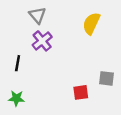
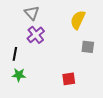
gray square: (107, 78) -> (88, 47), moved
green star: (16, 98) -> (19, 75), moved

